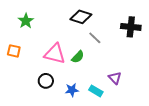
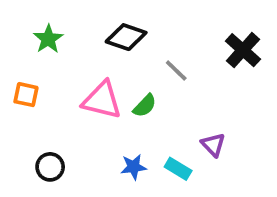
black diamond: (81, 17) -> (126, 37), moved
black cross: (131, 27) -> (243, 50), turned 36
black circle: (46, 81) -> (50, 167), moved

